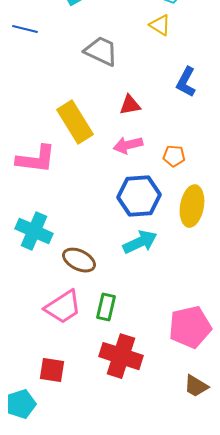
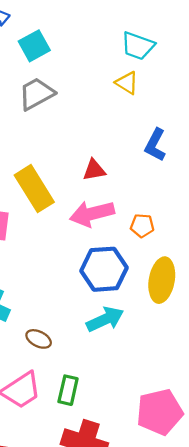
gray trapezoid: (101, 51) -> (36, 94), moved, turned -54
pink arrow: (128, 145) -> (92, 214), size x1.4
brown ellipse: (79, 260) -> (39, 339), size x0.7

